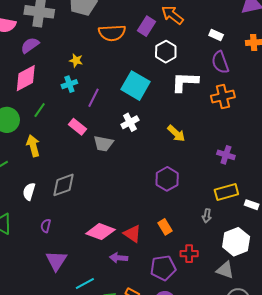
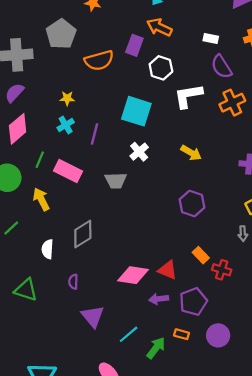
pink rectangle: (78, 127) -> (68, 171), moved, size x1.4
red cross: (189, 254) -> (222, 270), moved, turned 30
purple pentagon: (163, 268) -> (193, 302), moved

